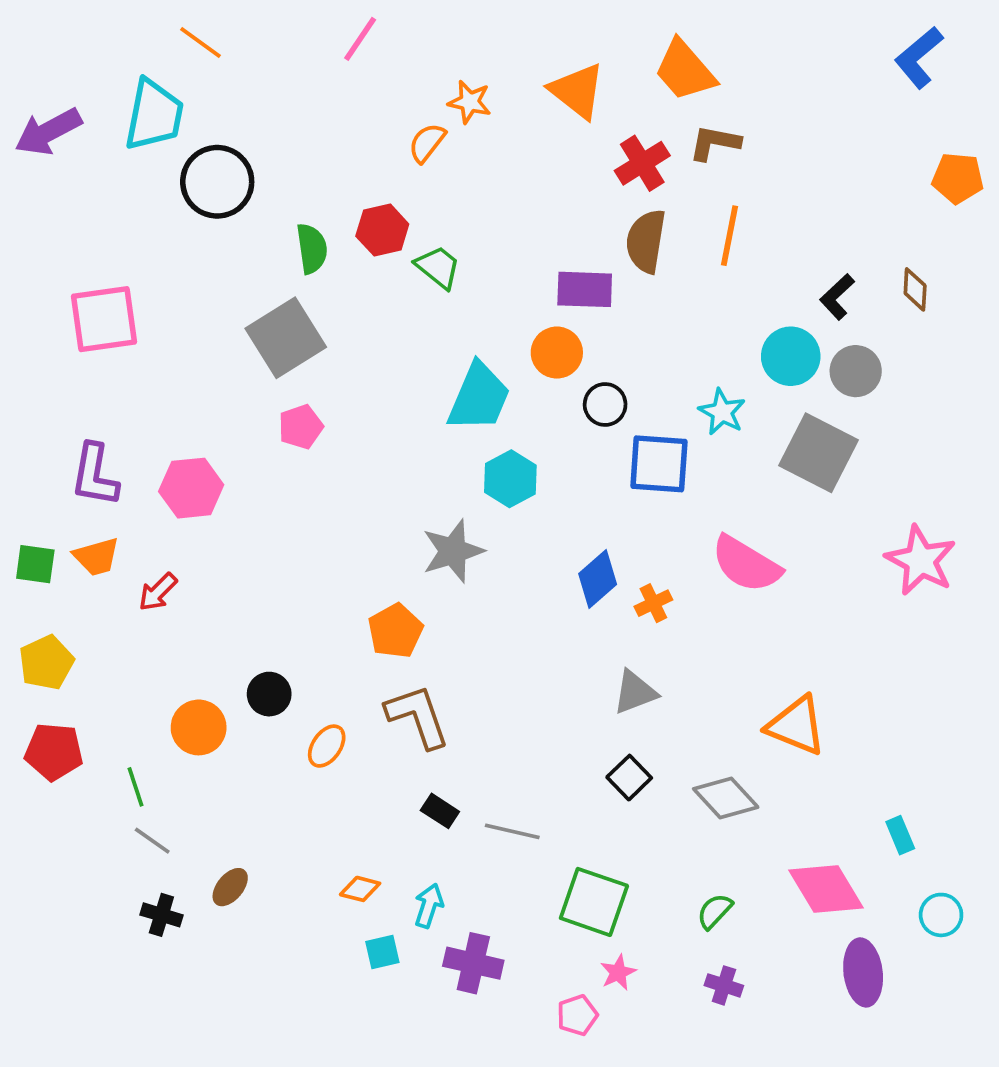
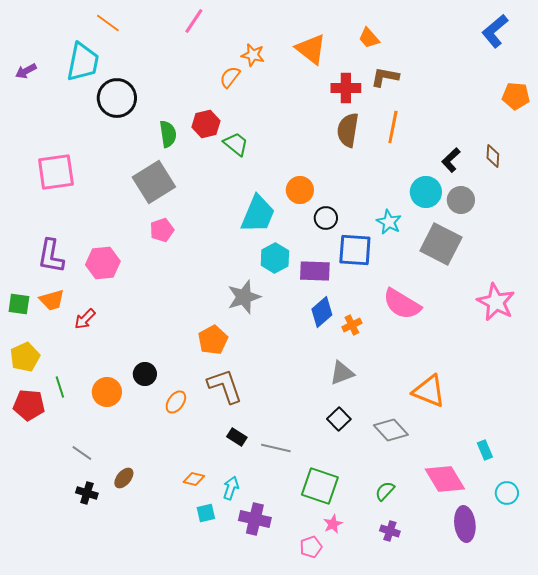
orange trapezoid: (685, 70) -> (369, 38), size x0.6
purple arrow: (48, 132) -> (26, 71), size x0.6
red cross: (642, 163) -> (346, 88), turned 32
purple rectangle: (585, 289) -> (315, 271), moved
green line: (136, 787) -> (60, 387), moved

